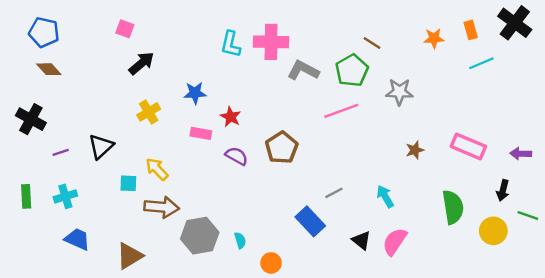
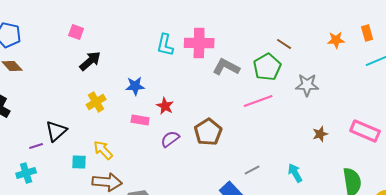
purple line: (61, 152) -> (36, 146), moved
purple semicircle: (237, 156) -> (170, 139), turned -66

